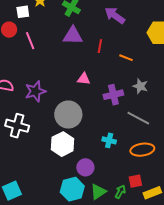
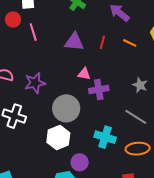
purple triangle: (73, 36) -> (74, 42), moved
orange line: (126, 58) -> (130, 43), moved
purple cross: (113, 95) -> (99, 89), moved
cyan cross: (109, 140) -> (105, 137), size x1.5

